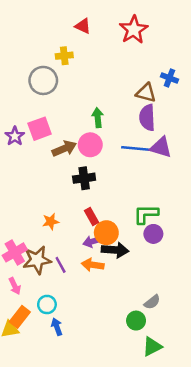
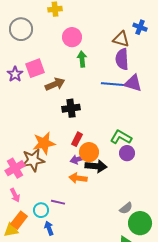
gray circle: (43, 80) -> (21, 29), moved
pink circle: (90, 145) -> (72, 37), moved
green L-shape: (146, 214) -> (121, 137), turned 30
red rectangle: (91, 217) -> (77, 139), turned 56
orange star: (51, 222) -> (44, 143), size x1.6
brown star: (37, 260) -> (33, 160), moved
purple line: (61, 265) -> (58, 202), moved, turned -48
green circle: (136, 321) -> (140, 223), moved, size x1.5

